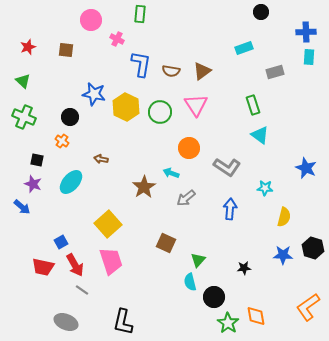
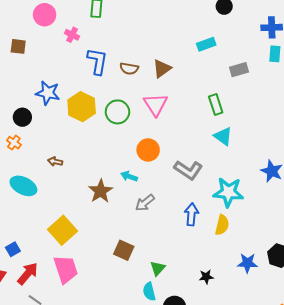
cyan ellipse: (71, 182) -> (23, 186), turned 75
cyan star: (265, 188) -> (228, 192), size x1.8
yellow semicircle: (284, 217) -> (222, 225), moved
red arrow: (75, 265) -> (28, 274), turned -110

